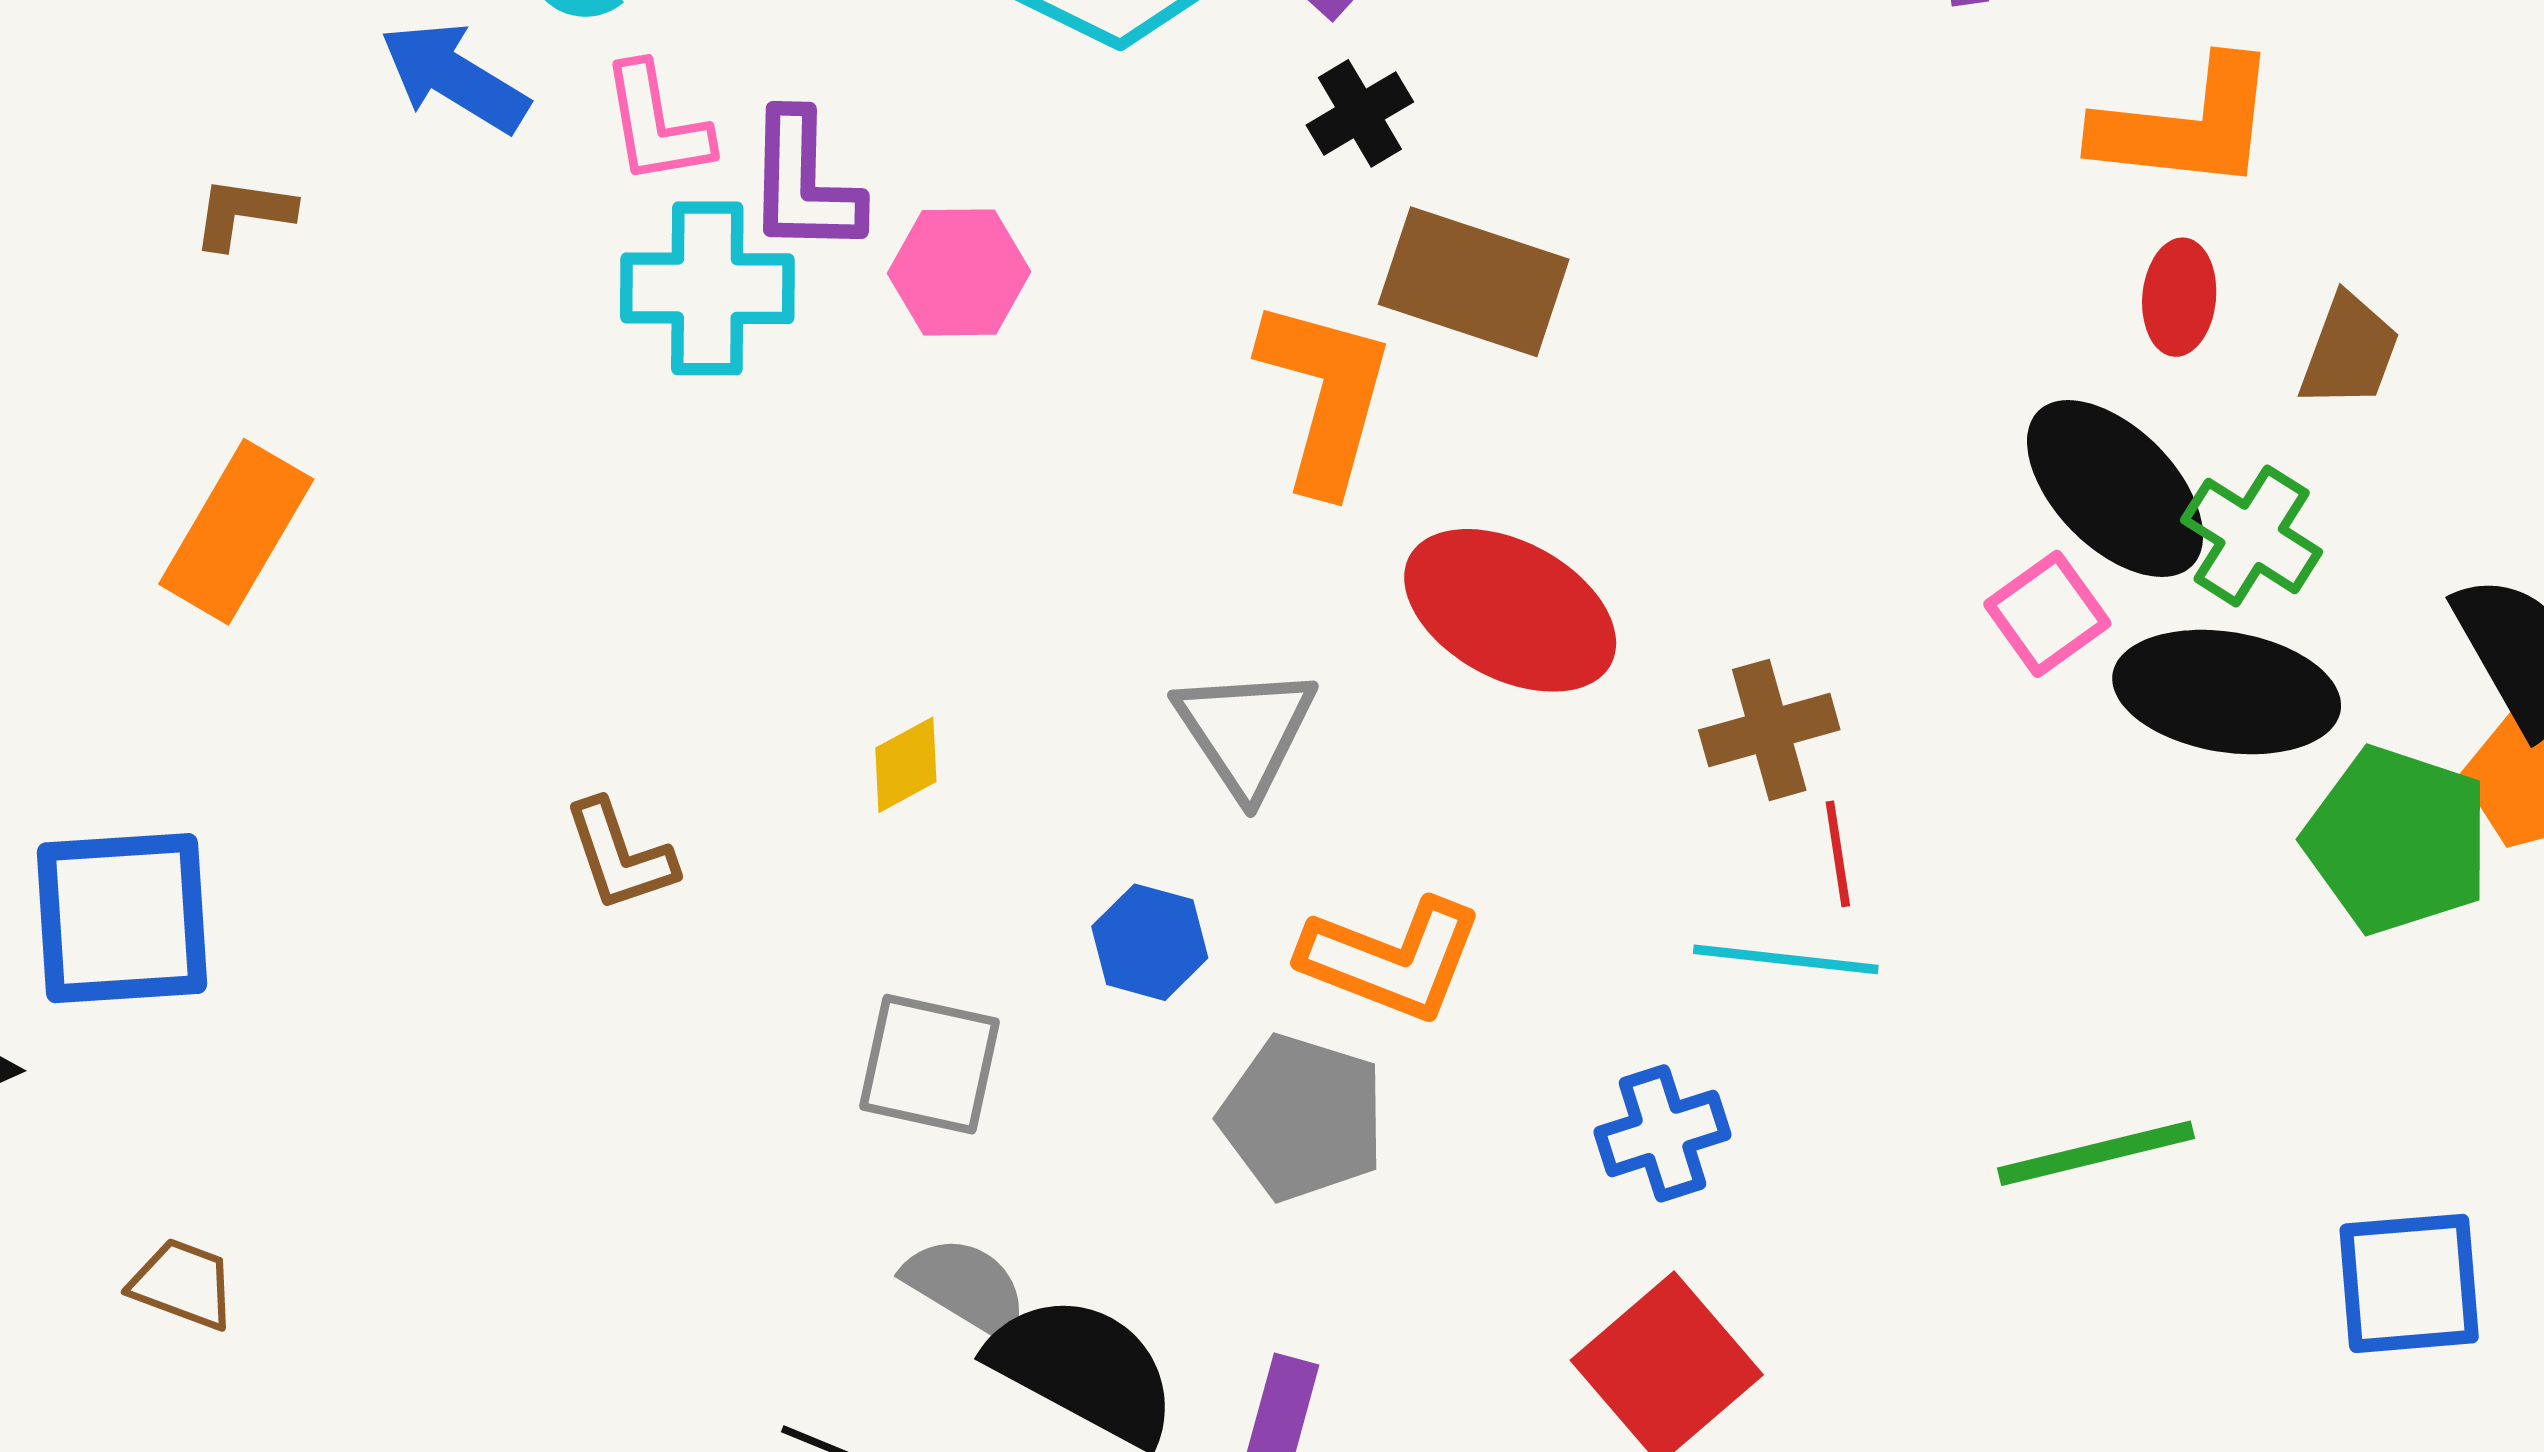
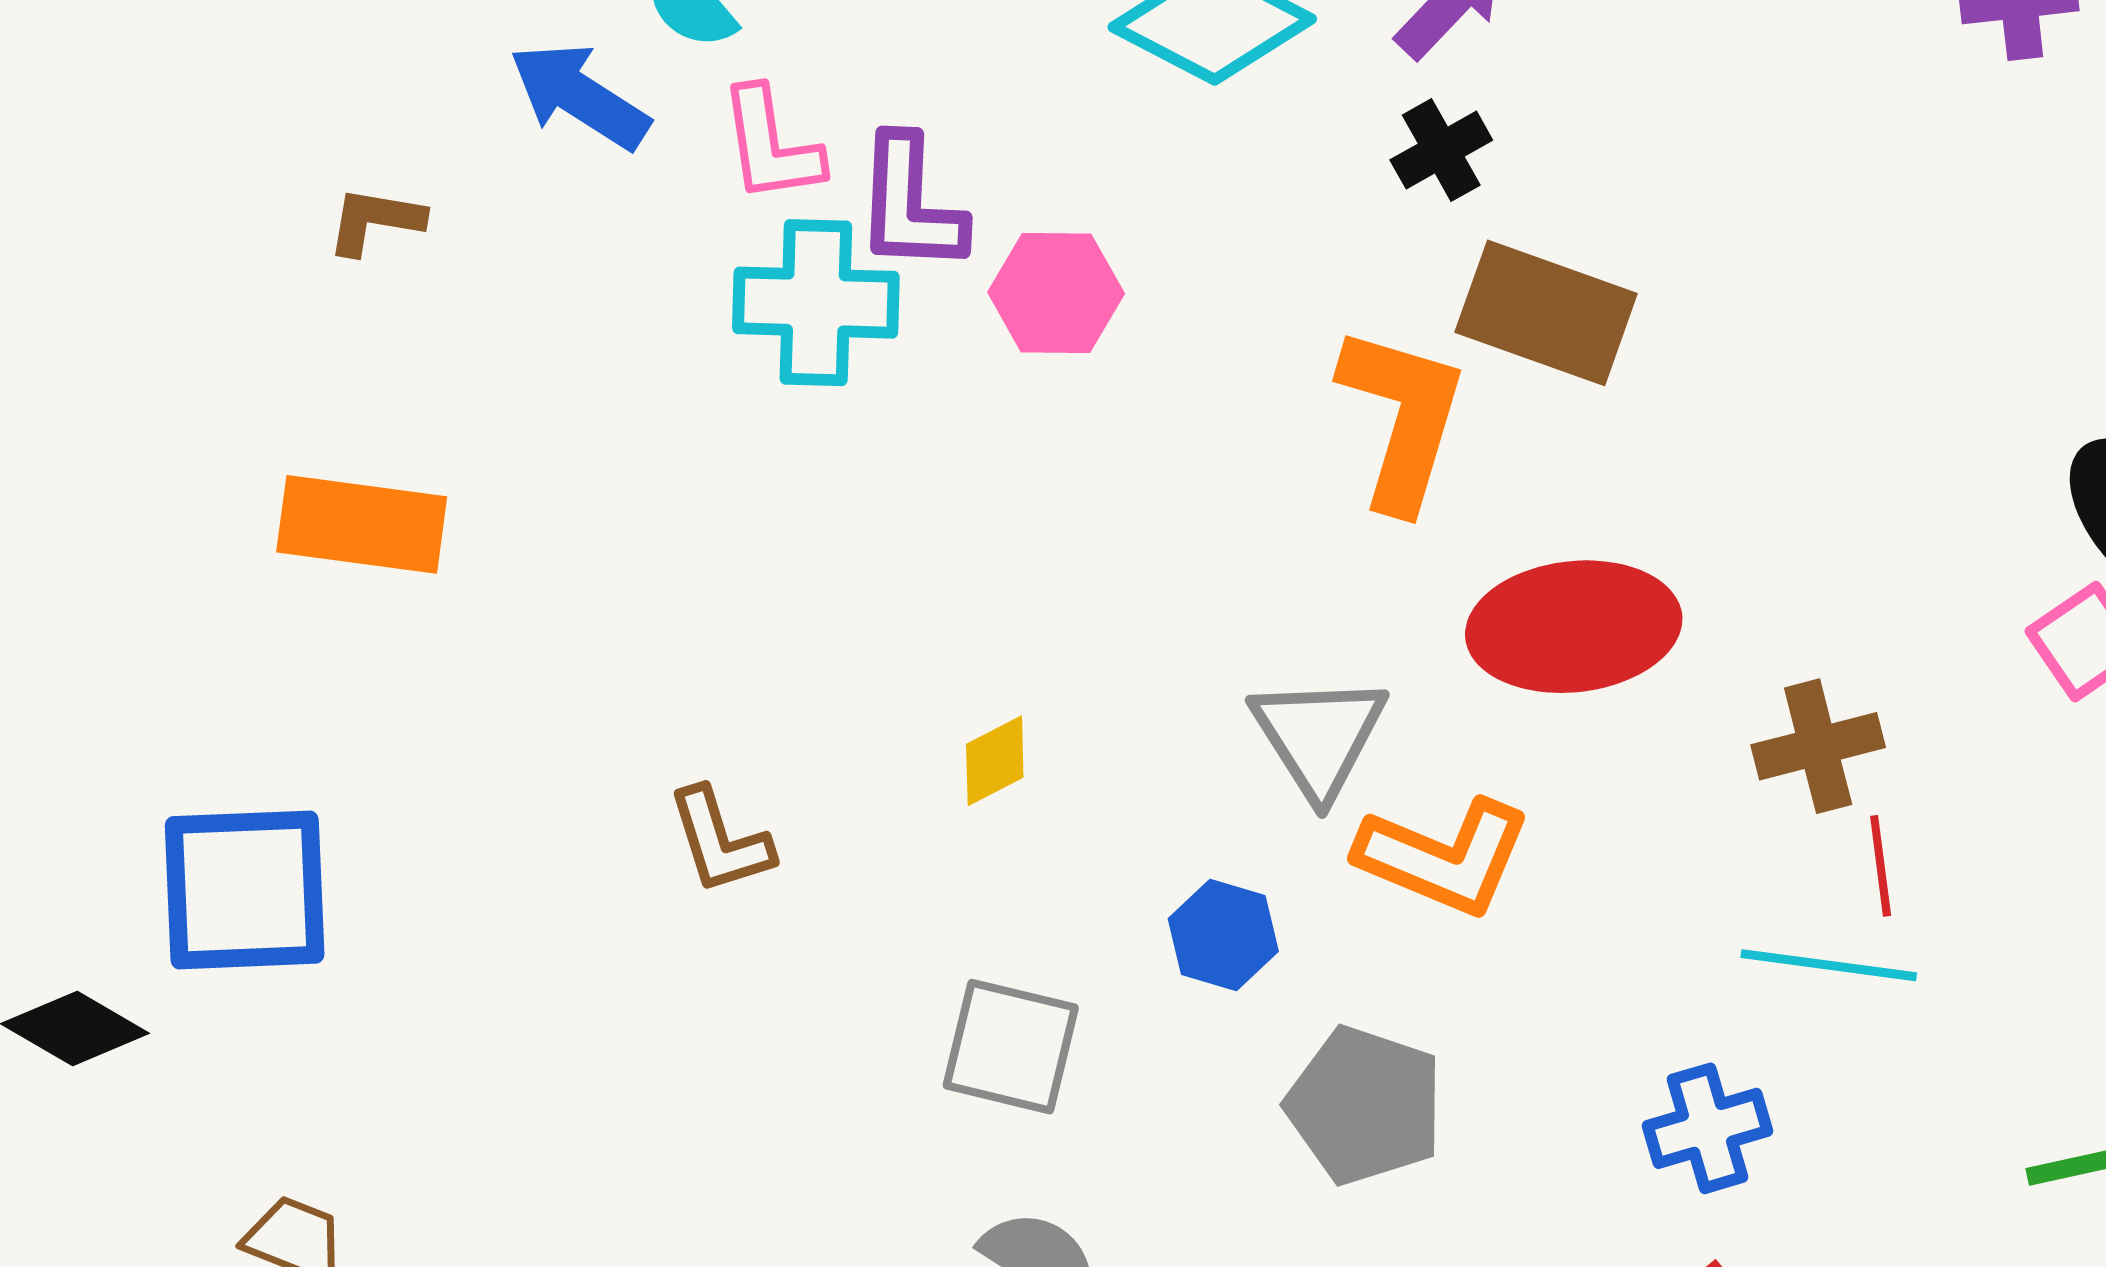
orange rectangle: (236, 532) -> (362, 524), turned 66
red ellipse: (1510, 610) -> (1574, 627), turned -36
orange L-shape: (1392, 959) -> (1444, 857), moved

